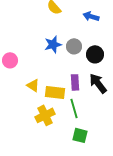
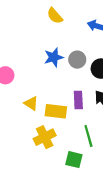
green line: (74, 108) -> (88, 136), moved
green square: (80, 135) -> (74, 160), moved

